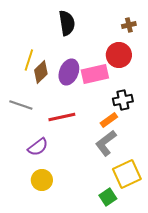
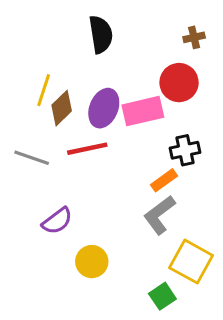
red line: (62, 117) -> (87, 149), moved
yellow square: (127, 174) -> (191, 262), turned -36
yellow circle: (42, 180) -> (92, 262), moved

